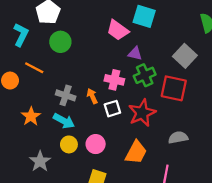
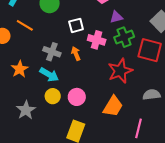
purple triangle: (135, 54) -> (116, 17), turned -32
white square: (112, 109) -> (76, 25), moved

